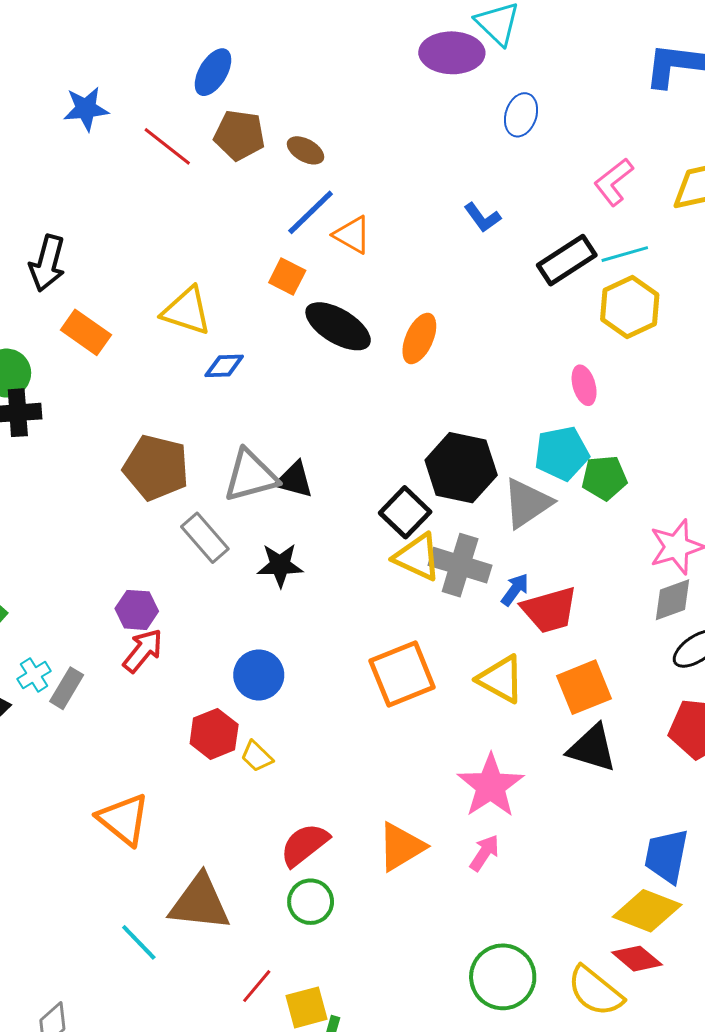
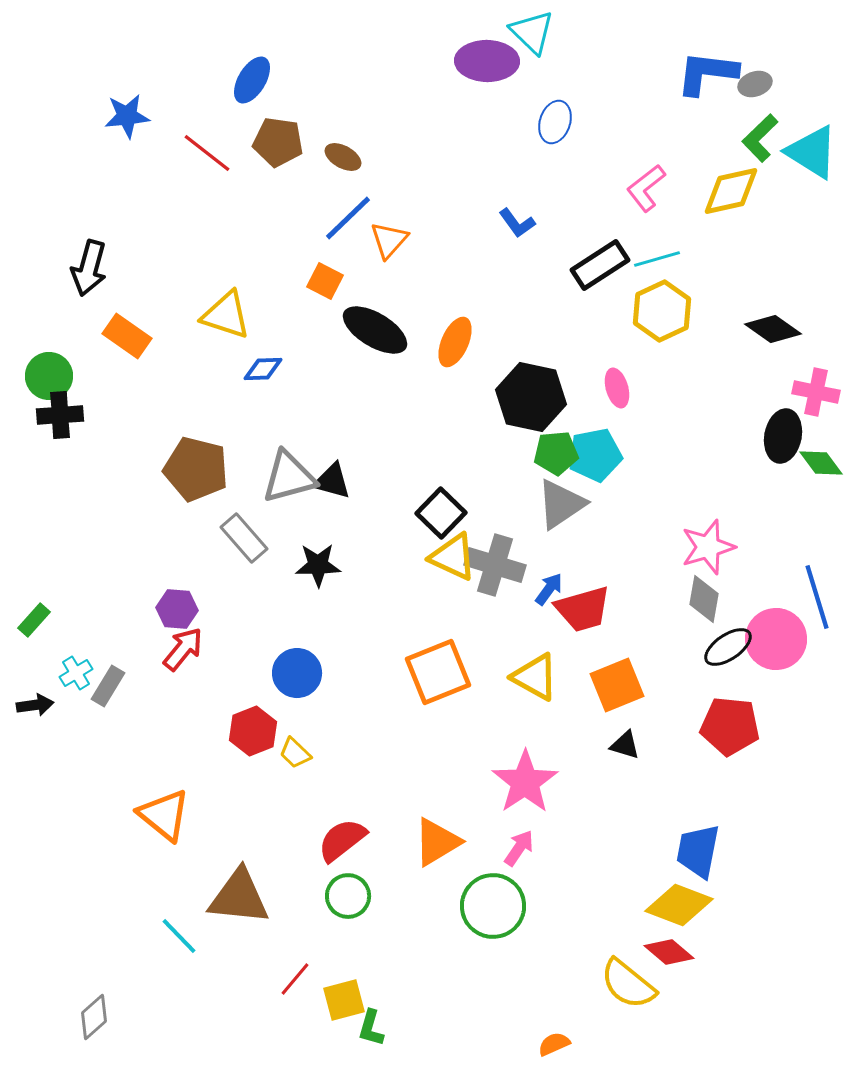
orange triangle: (352, 235) -> (389, 240), turned 42
black hexagon: (461, 468) -> (531, 397), moved
green pentagon: (604, 478) -> (556, 453), moved
gray diamond: (672, 600) -> (704, 599), turned -60
black triangle: (592, 748) -> (625, 745), size x0.6
green circle: (503, 977) -> (493, 906), moved

